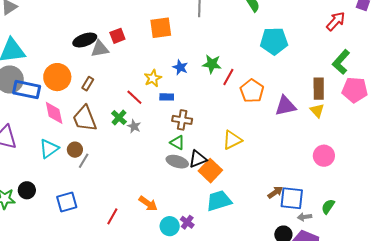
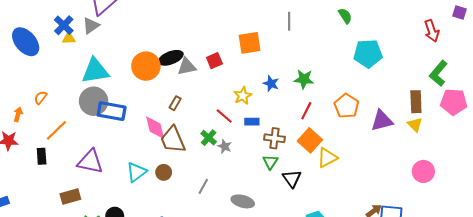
red arrow: (336, 21) -> (432, 31), turned 120
red square: (117, 36) -> (214, 61), moved
orange circle: (57, 77) -> (146, 66), moved
red line: (228, 77) -> (306, 111), moved
blue rectangle: (167, 97) -> (252, 122), moved
pink diamond: (54, 113) -> (155, 128), moved
green triangle: (177, 143) -> (270, 162), turned 35
black triangle: (198, 159) -> (292, 179), turned -42
gray line: (84, 161) -> (203, 186), moved
gray ellipse: (177, 162) -> (243, 201), moved
orange square: (210, 171) -> (310, 140), moved

